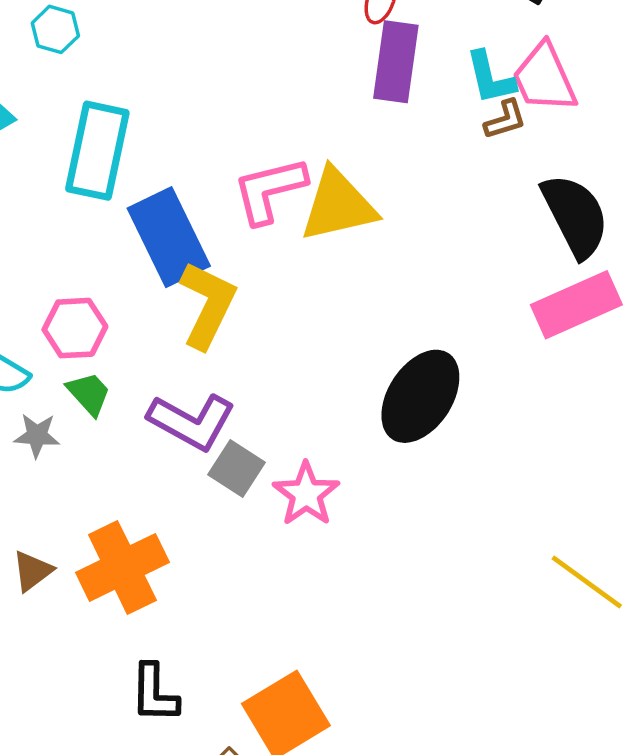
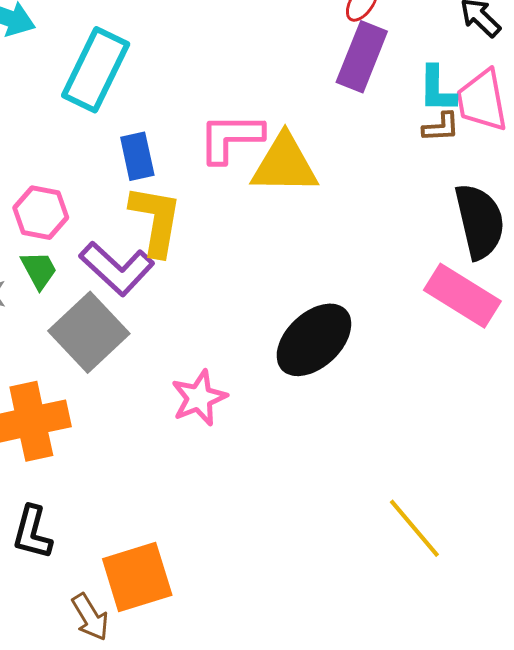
blue rectangle: (169, 237) -> (137, 156), size x0.6
yellow L-shape: (208, 305) -> (156, 220), turned -30
pink rectangle: (576, 305) -> (462, 296), turned 42
purple L-shape: (192, 422) -> (117, 268), moved
gray square: (237, 468) -> (89, 332), moved, size x1.6

